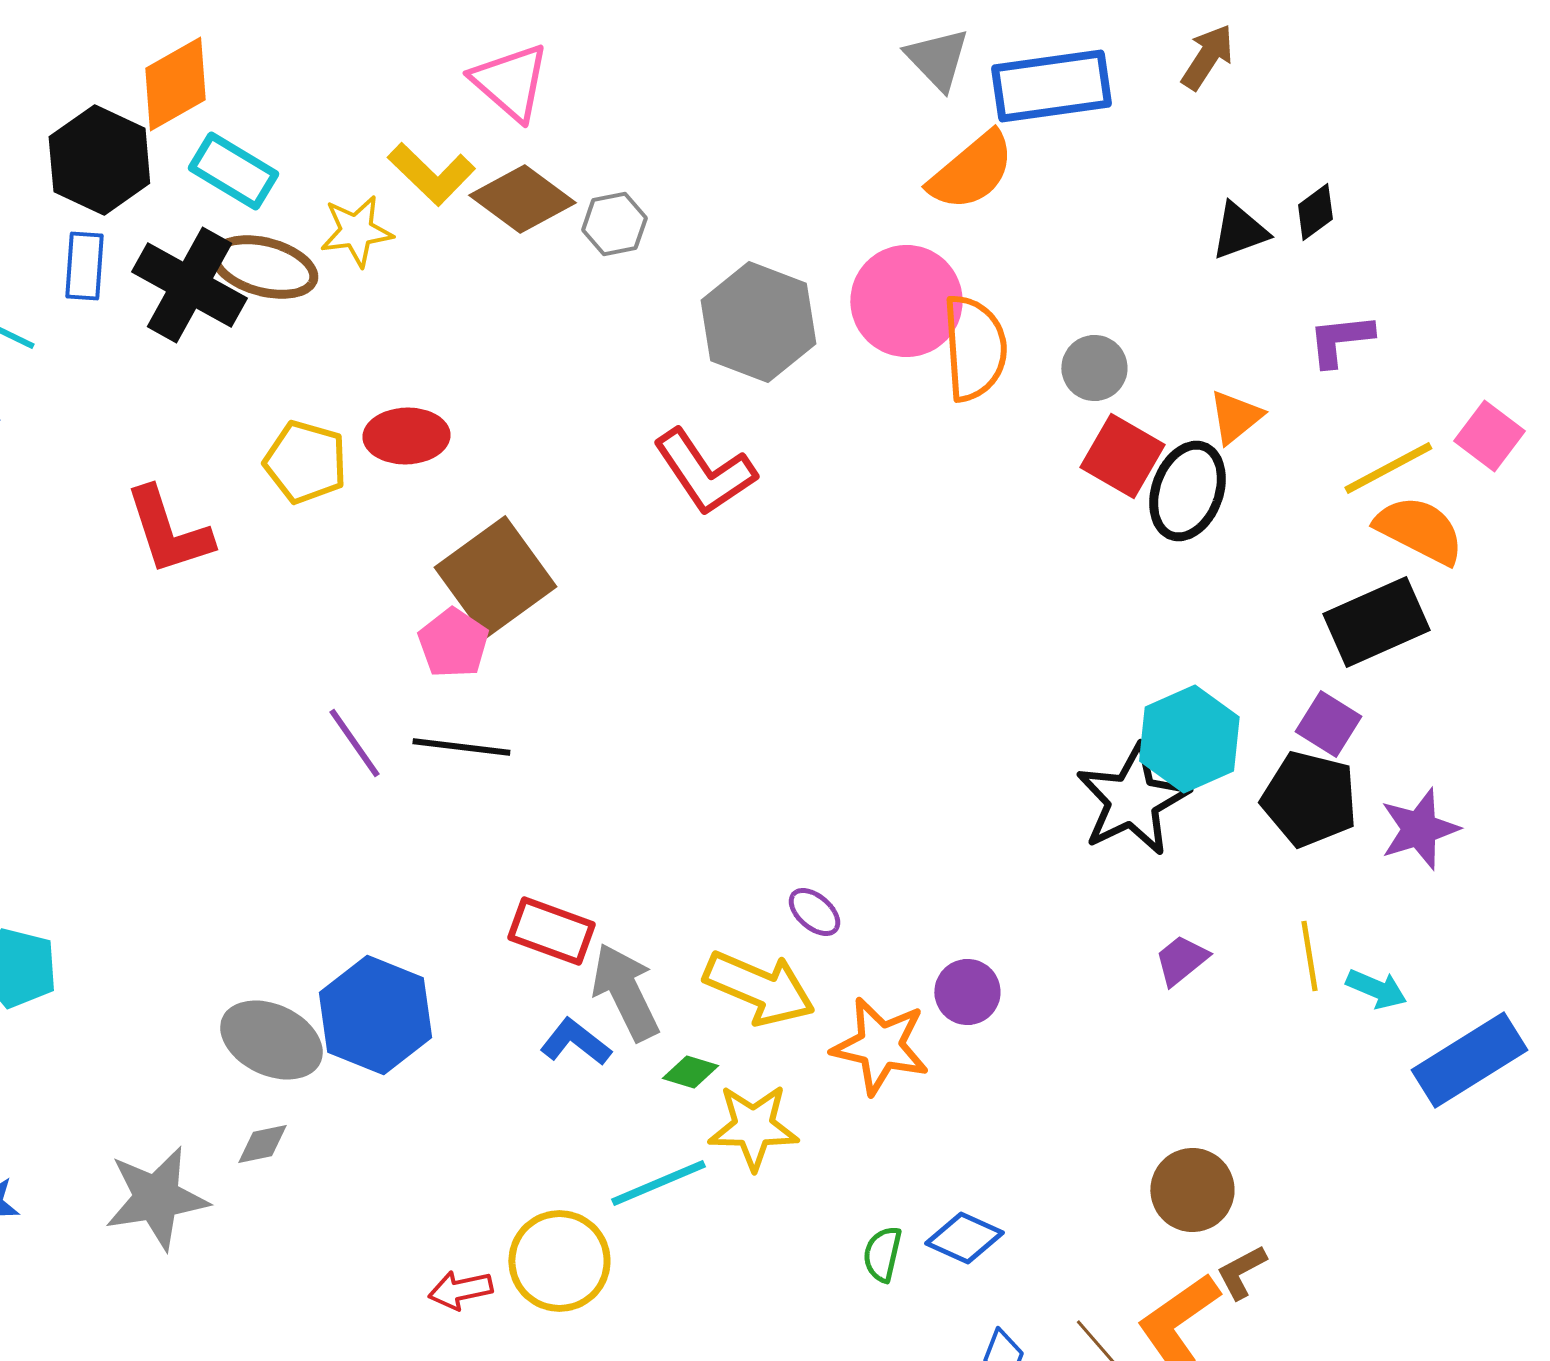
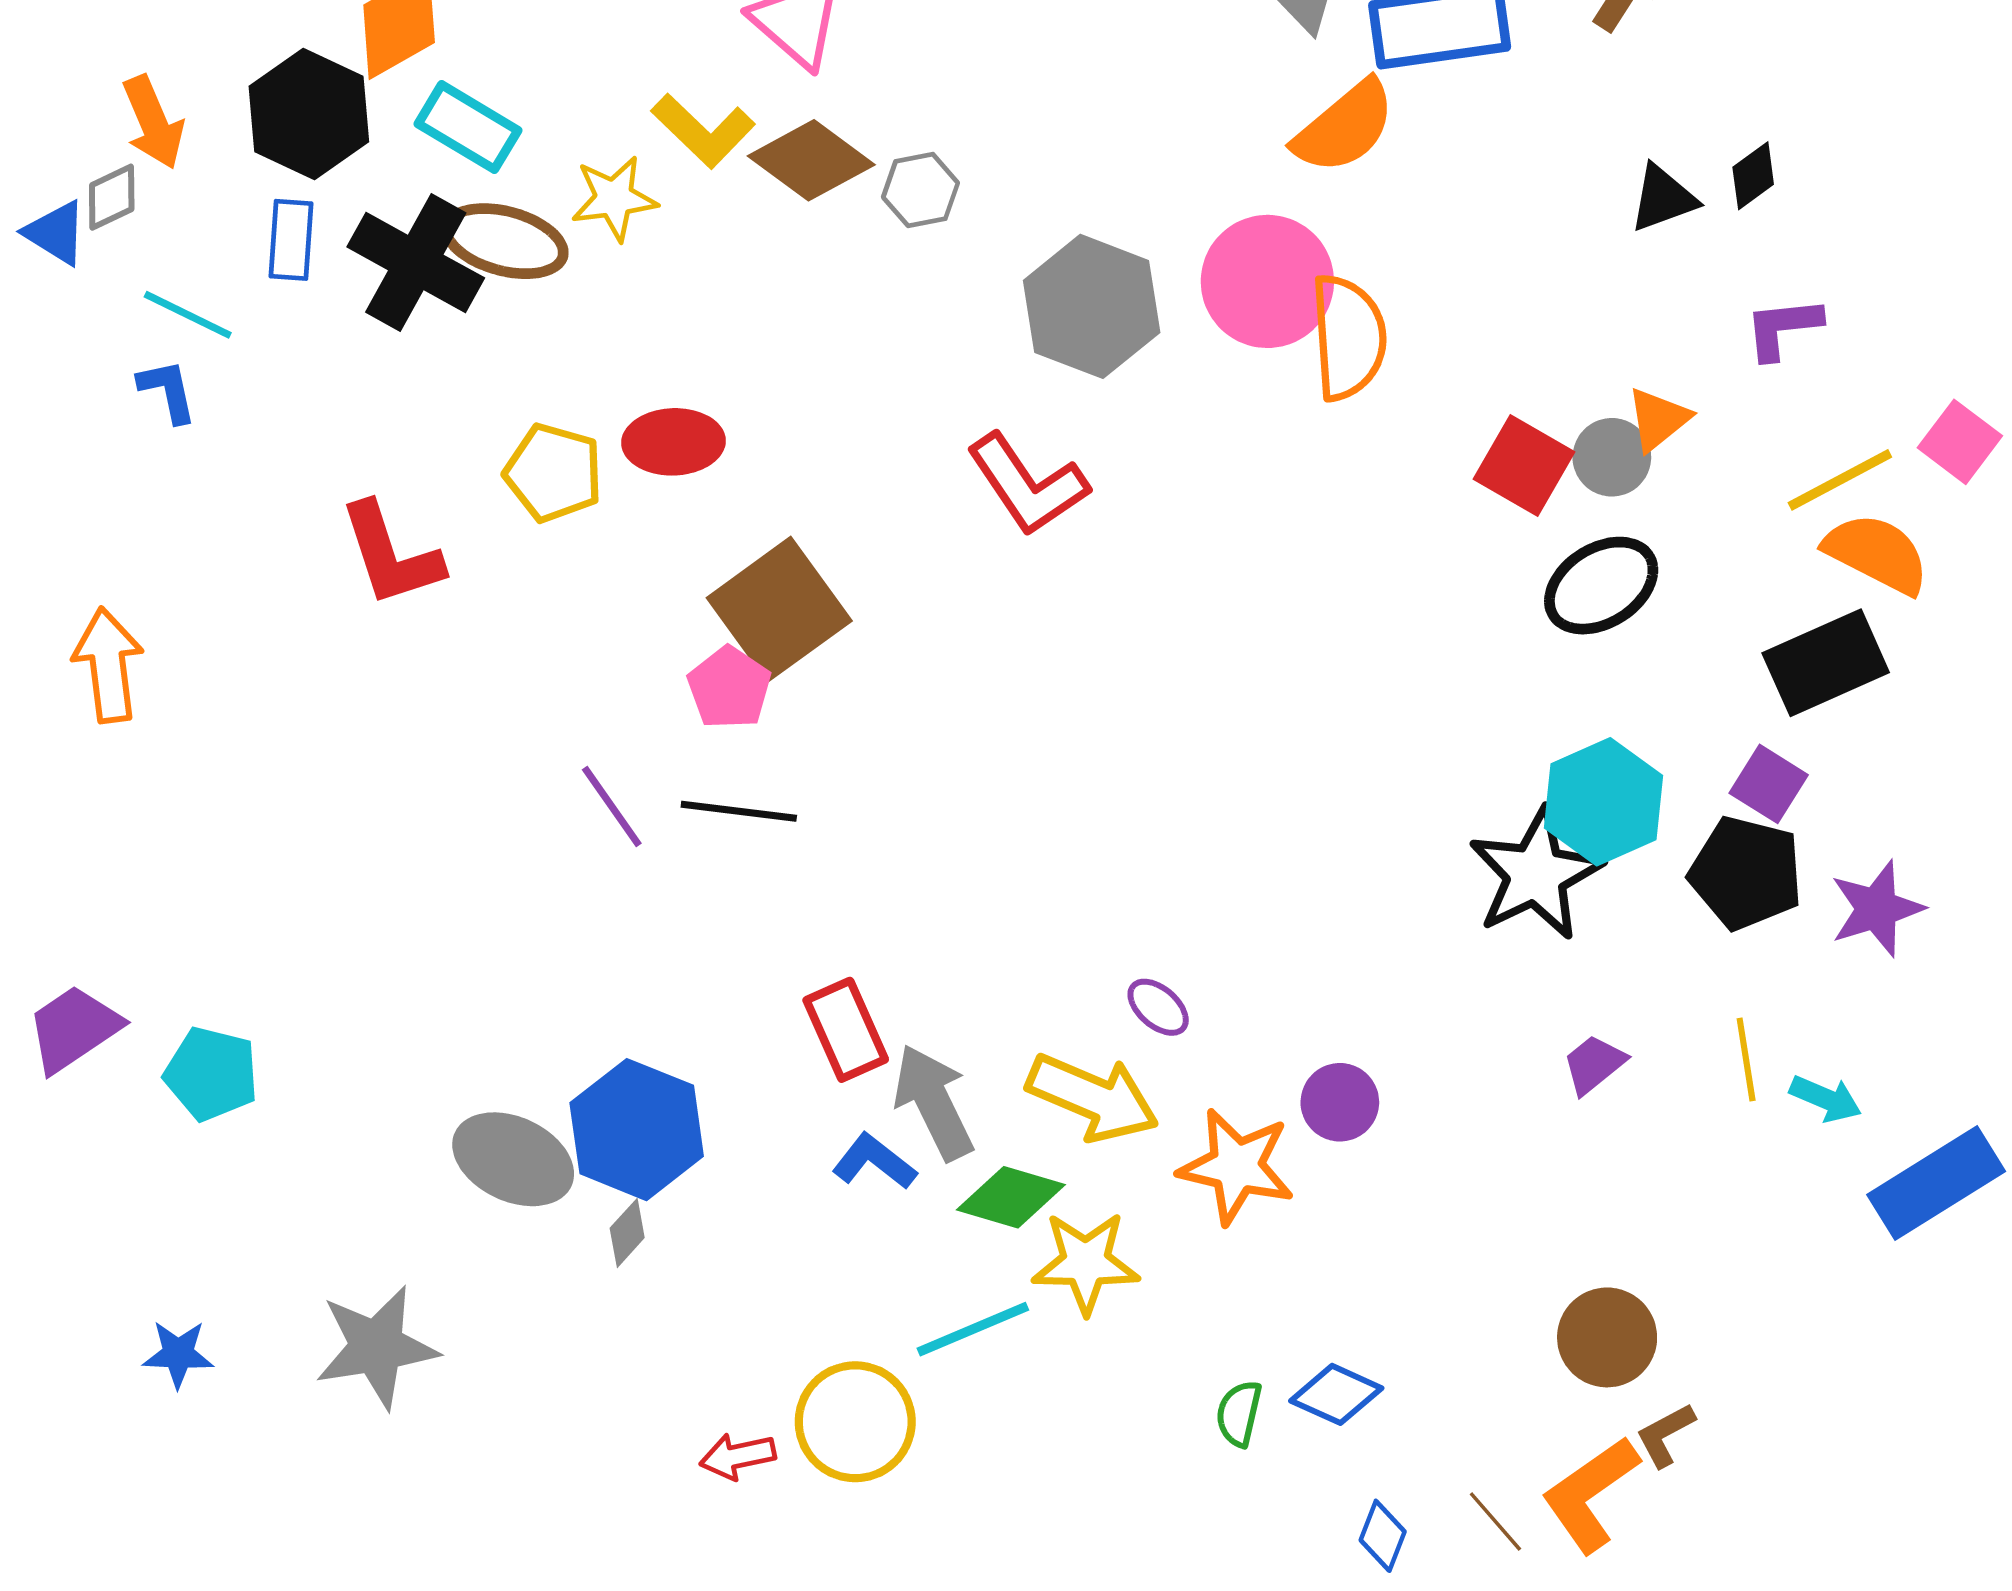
gray circle: (1094, 368) -> (1612, 457), moved
black ellipse: (1187, 491) -> (1601, 586), moved, turned 38
red rectangle: (551, 931) -> (846, 1030), turned 46
green diamond: (690, 1072) -> (1011, 1197), size x1.6
gray diamond: (262, 1144) -> (627, 1233), moved, turned -36

